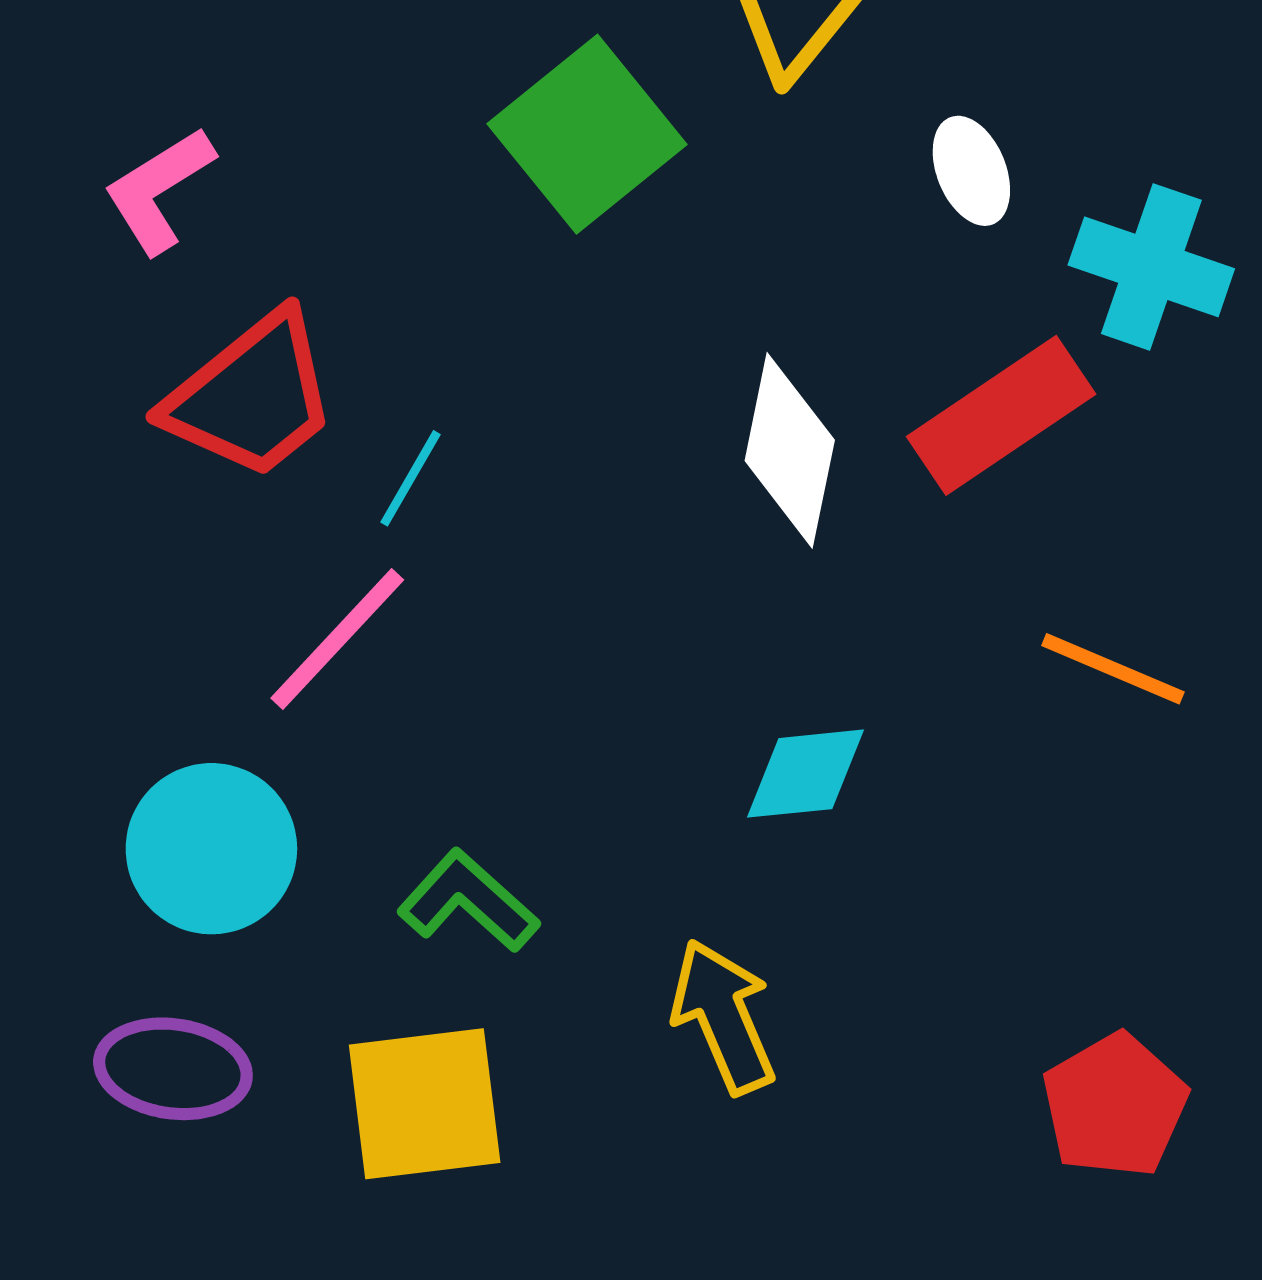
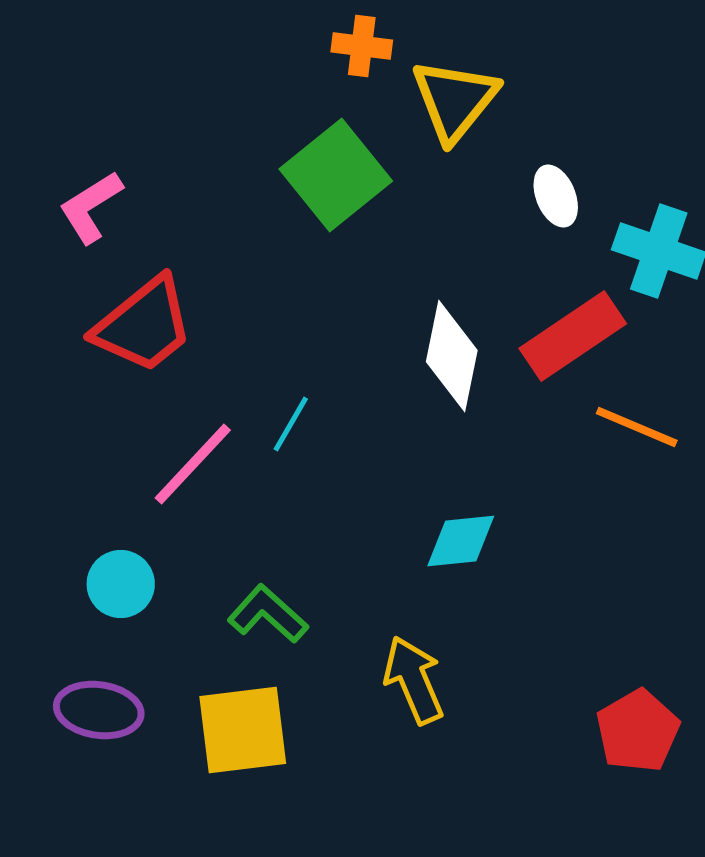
cyan line: (411, 478) -> (291, 424), moved
orange line: (1113, 669) -> (637, 427), moved
cyan circle: (211, 849) -> (121, 584), size x0.7

